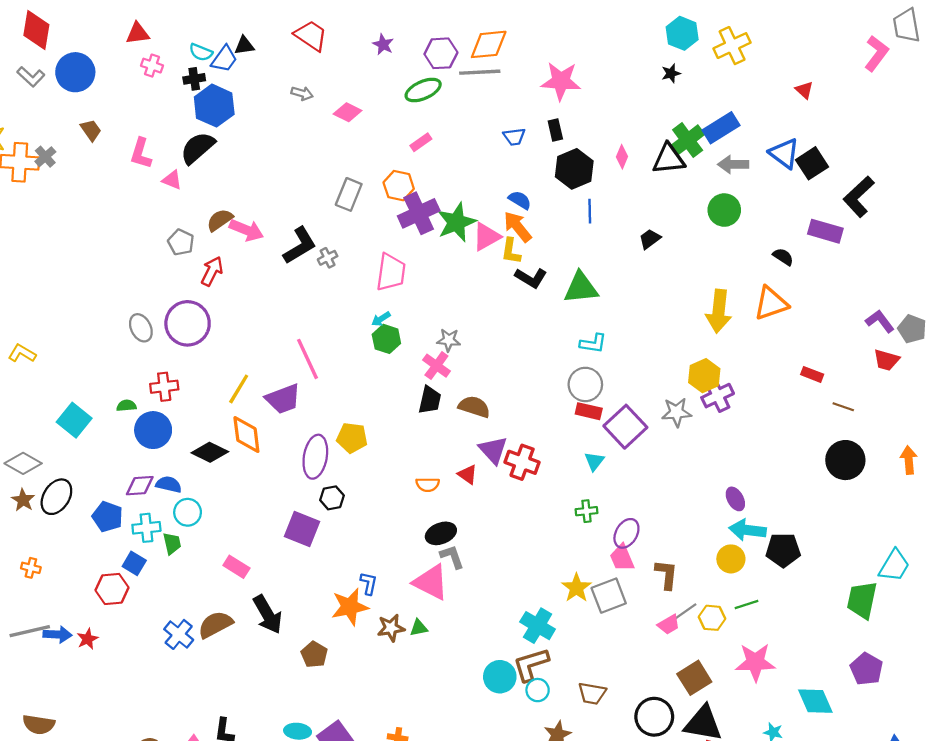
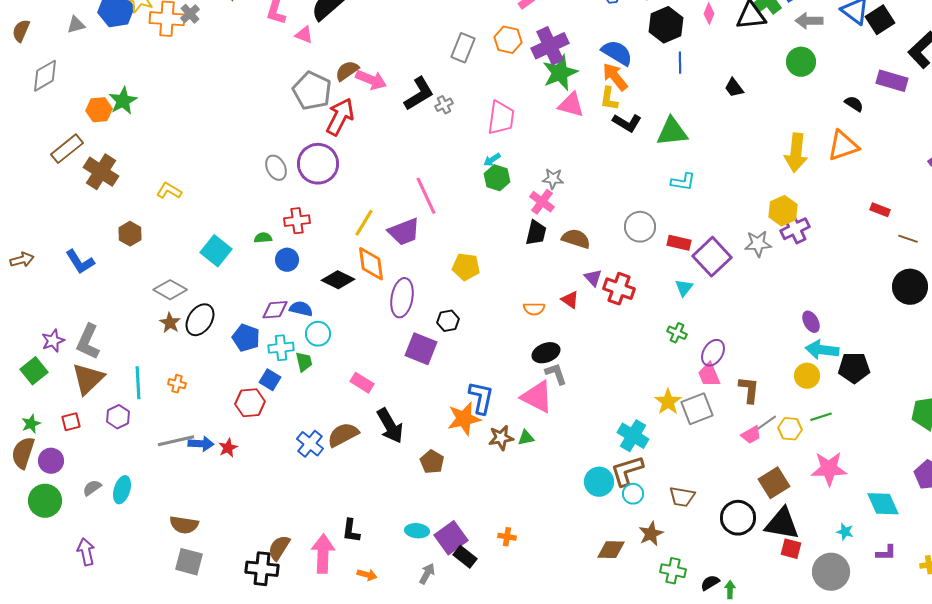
blue semicircle: (520, 200) -> (617, 53), size x1.5
purple cross: (419, 213) -> (550, 46), moved
pink triangle: (486, 237) -> (571, 105), moved, turned 44
black trapezoid: (650, 239) -> (734, 88), turned -90
gray pentagon: (181, 242) -> (312, 91), size x1.6
red arrow: (212, 271) -> (340, 117), size x1.4
gray circle: (585, 384) -> (640, 227), moved
blue circle: (153, 430) -> (287, 260), size x0.7
purple triangle: (493, 450) -> (593, 278), size x0.7
purple ellipse: (315, 457) -> (402, 298), moved
green cross: (586, 511) -> (677, 333), turned 30
blue L-shape: (369, 583) -> (481, 398), size x1.6

